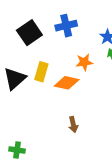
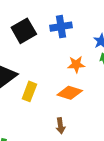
yellow rectangle: (41, 72) -> (29, 91), moved
orange diamond: (67, 83) -> (70, 93), moved

